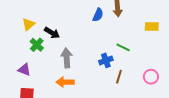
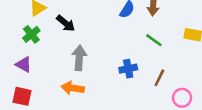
green cross: (37, 45) -> (31, 34), moved
green line: (123, 47) -> (154, 40), moved
brown line: (119, 77) -> (159, 78), moved

